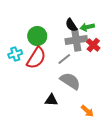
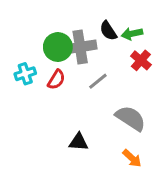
gray cross: (76, 40) -> (80, 47), moved
red semicircle: (36, 58) -> (56, 80), size x0.6
gray semicircle: (70, 81) -> (131, 118), moved

